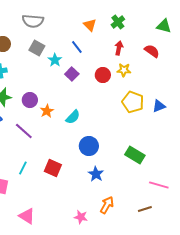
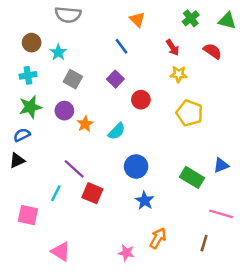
green cross: (118, 22) -> (191, 18), moved
gray square: (37, 48) -> (73, 79), moved
red arrow: (119, 48) -> (172, 47), turned 136
cyan star: (55, 60) -> (58, 52), moved
red circle: (103, 75) -> (141, 100), moved
blue triangle: (159, 106) -> (221, 165), moved
purple line: (24, 131) -> (74, 169), moved
brown line: (145, 209) -> (204, 243), turned -56

